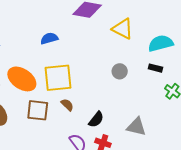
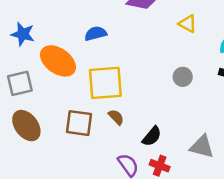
yellow triangle: (123, 29) -> (188, 24), size x0.7
orange ellipse: (22, 79) -> (58, 61), moved

